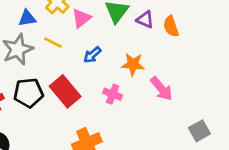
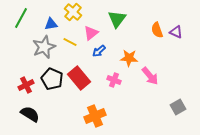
pink triangle: (81, 18) -> (91, 33), moved
purple triangle: (145, 20) -> (176, 32), moved
black pentagon: (28, 93) -> (52, 79), turned 30

